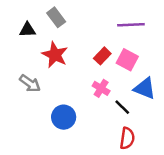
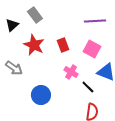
black triangle: (27, 30) -> (12, 25), turned -40
red rectangle: (102, 56) -> (63, 45), moved, turned -64

